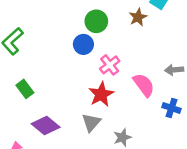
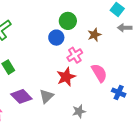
brown star: (138, 17) -> (94, 35), moved
gray arrow: (174, 70) -> (125, 28), moved
gray triangle: (91, 122) -> (46, 96), moved

